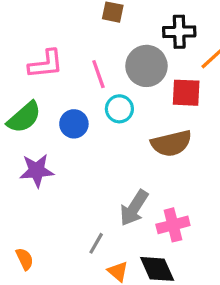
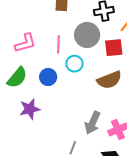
pink line: (98, 74) -> (58, 44), turned 30

